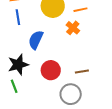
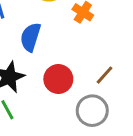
brown line: (82, 72) -> (105, 75), turned -32

